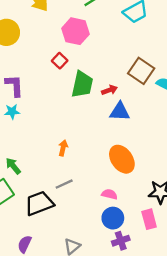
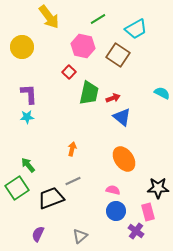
brown square: (141, 71) -> (118, 55), moved
blue triangle: (120, 112) -> (122, 117), turned 36
purple cross: (121, 241) -> (136, 231), moved, turned -35

